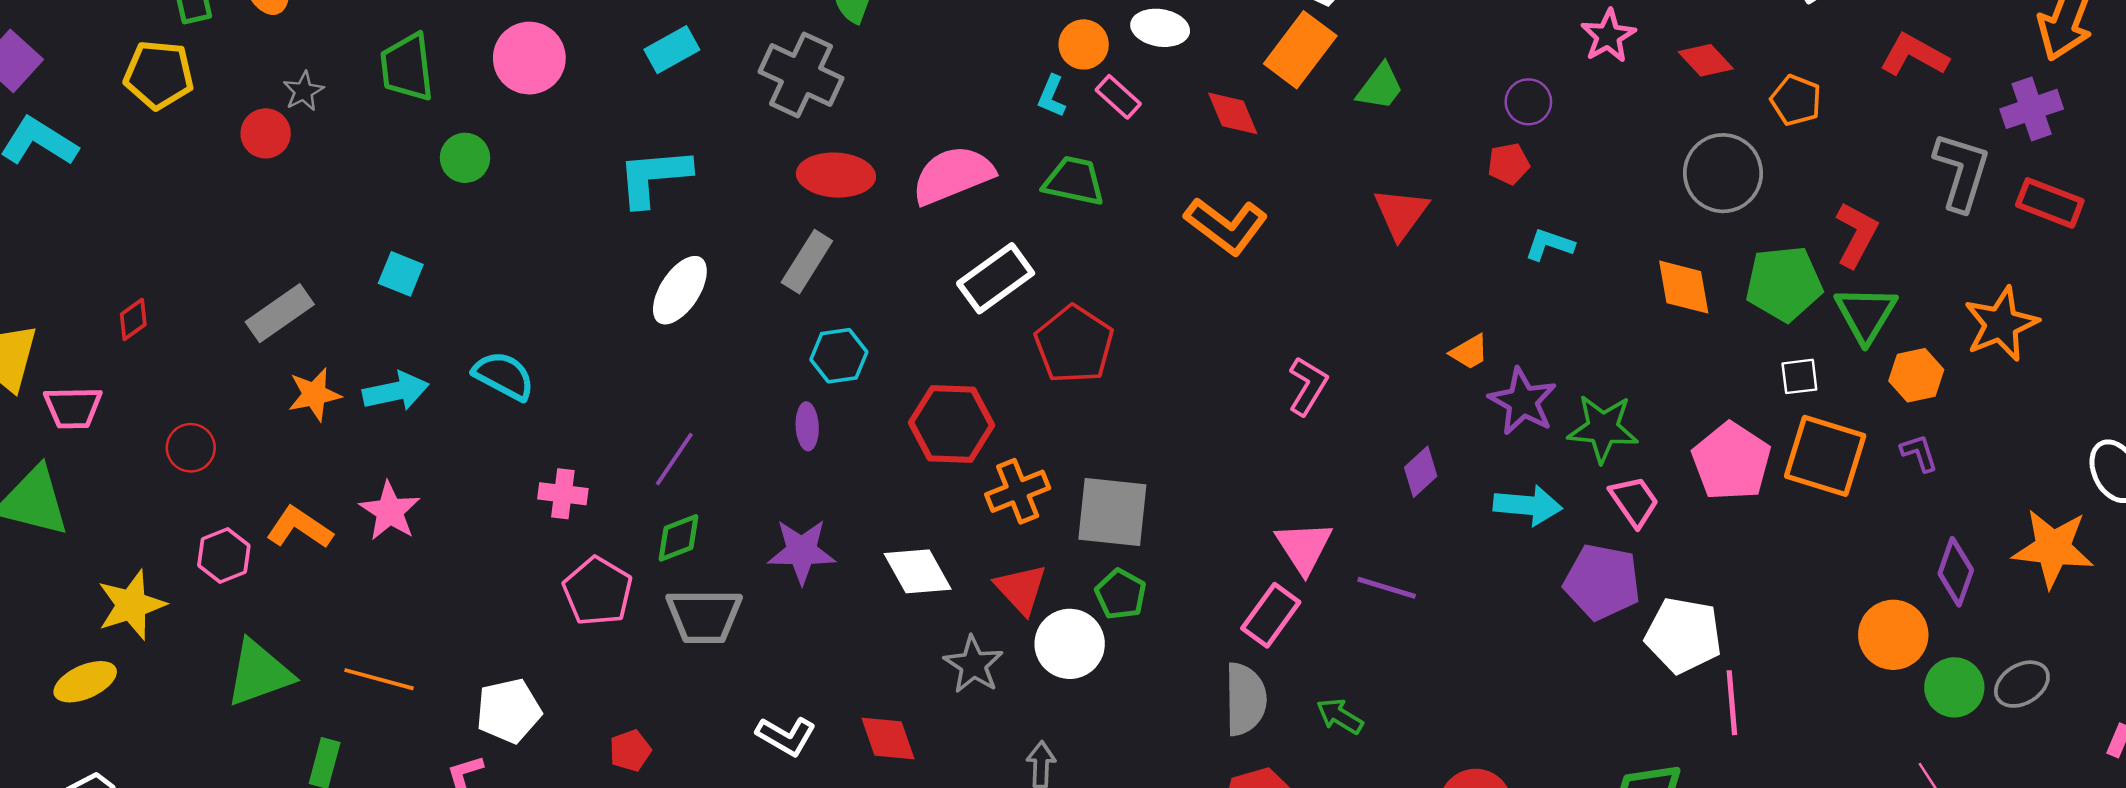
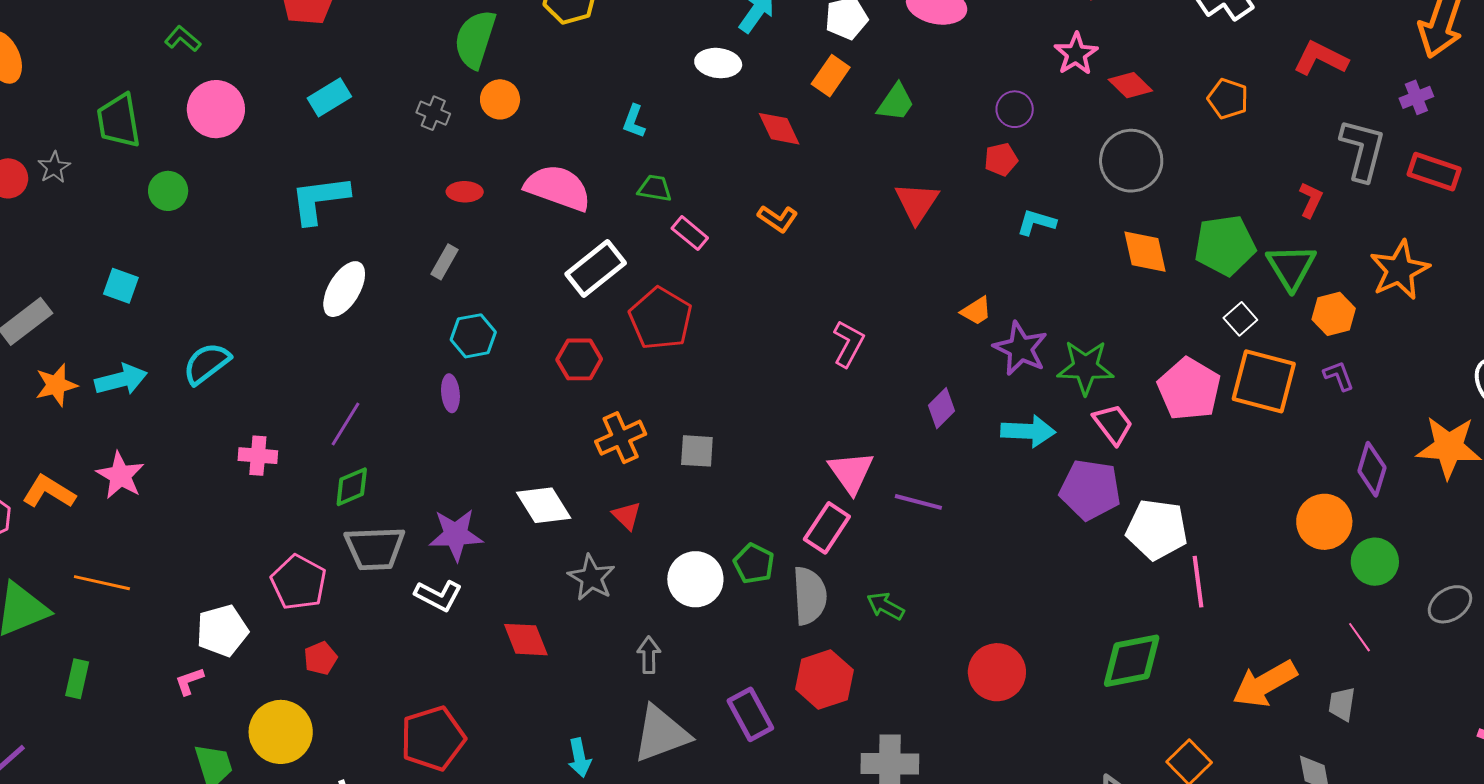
orange circle: (1084, 44) -> (500, 99), moved
orange rectangle: (1300, 50) -> (831, 76), size x0.7
red diamond: (1706, 60) -> (1130, 85), moved
gray cross: (801, 75) -> (433, 113), size x0.5
gray star: (303, 91) -> (54, 167), moved
pink rectangle: (1118, 97) -> (690, 233), moved
purple cross: (2032, 109) -> (1416, 97), size x0.7
gray circle: (1723, 173) -> (1131, 161), moved
red ellipse: (836, 175) -> (465, 192), size x0.6
pink semicircle: (953, 175) -> (558, 188), turned 44
green trapezoid: (1074, 181) -> (655, 188), size x0.7
orange L-shape: (1226, 226) -> (778, 219), size x0.6
red L-shape: (1856, 235) -> (1311, 200), moved, size x0.7
gray rectangle: (807, 262) -> (445, 262), size x0.7
cyan semicircle: (504, 376) -> (207, 363), turned -63
white square: (1799, 376) -> (1240, 319), turned -32
red hexagon: (952, 424) -> (579, 359), moved, size x0.7
gray square: (1112, 512) -> (697, 451), size x0.6
purple star: (802, 551) -> (456, 535), moved
red triangle: (1021, 589) -> (627, 516), size x0.7
pink pentagon: (598, 591) -> (299, 582), moved
green pentagon: (1121, 594) -> (754, 564), moved
white circle: (1070, 644) -> (695, 579), moved
orange line: (379, 679) -> (102, 583), moved
gray ellipse: (2022, 684) -> (1450, 604), moved
white L-shape: (786, 736) -> (438, 595), moved

